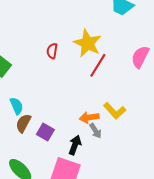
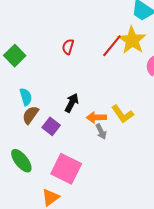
yellow star: (87, 43) -> (132, 40), moved
red line: (98, 65) -> (112, 46), moved
black arrow: (75, 145) -> (72, 103), moved

